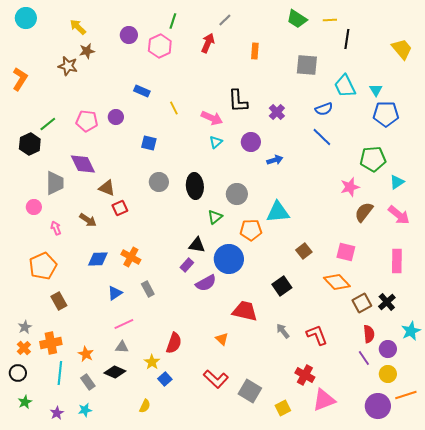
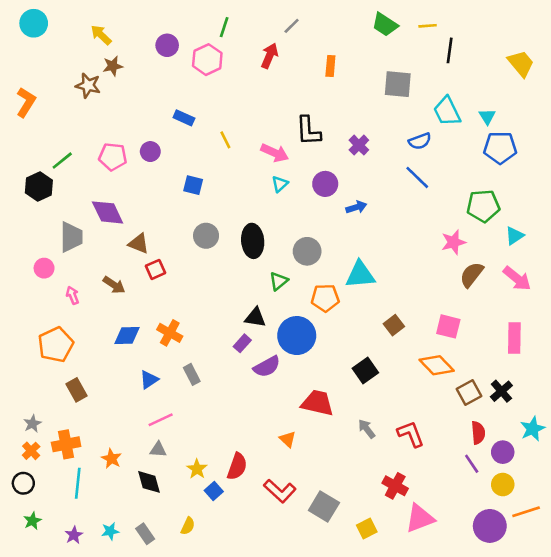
red semicircle: (174, 343) -> (237, 466), moved
black diamond: (115, 372) -> (149, 482), turned 50
gray rectangle: (88, 382) -> (145, 534), moved

